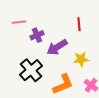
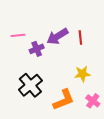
purple arrow: (57, 47) -> (57, 36), moved

